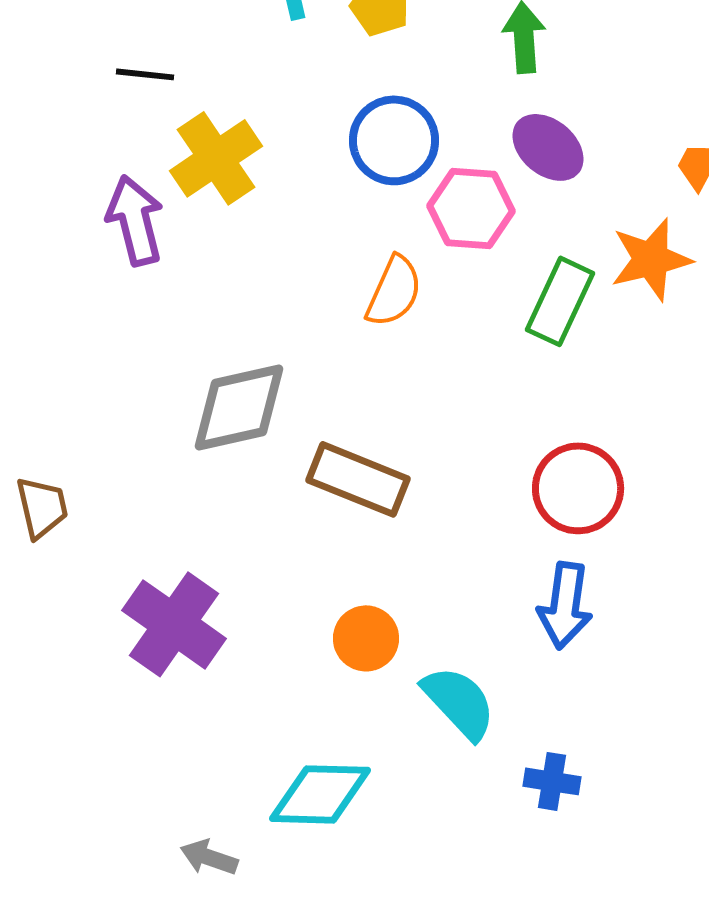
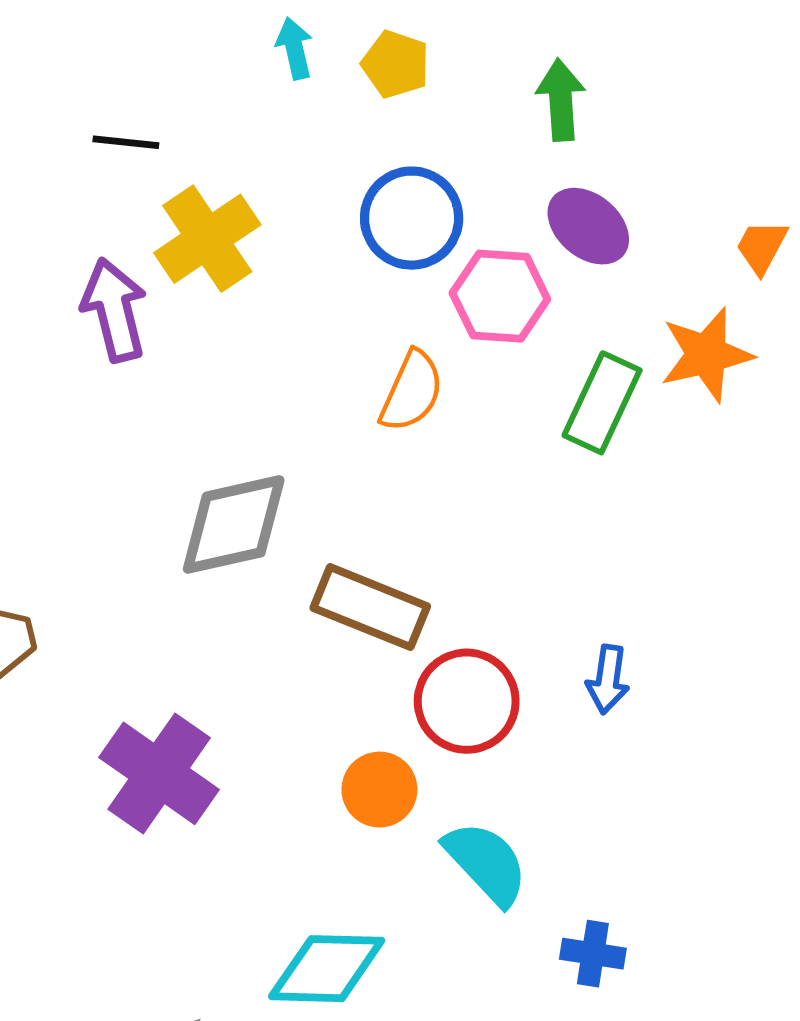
red circle: (578, 488) -> (467, 701), moved
blue arrow: (565, 605) -> (608, 679), moved, size x0.7

